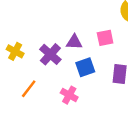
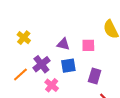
yellow cross: (15, 51) -> (24, 38), moved
purple cross: (50, 54) -> (41, 64), moved

